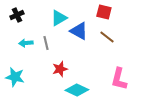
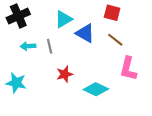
black cross: (17, 15) -> (18, 16), size x1.5
pink L-shape: (119, 79) -> (128, 69), moved
cyan diamond: (77, 90) -> (96, 89), moved

